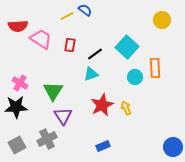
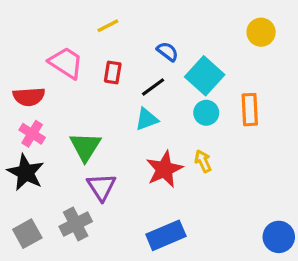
blue semicircle: (85, 10) -> (168, 52), moved
red semicircle: (18, 26) -> (29, 97), moved
cyan circle: (135, 77) -> (206, 113), moved
black star: (16, 107) -> (26, 172), turned 30
yellow arrow: (126, 108) -> (203, 161), moved
blue rectangle: (103, 146) -> (166, 235), size x1.6

